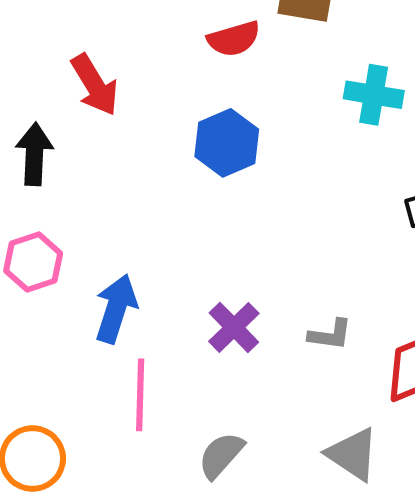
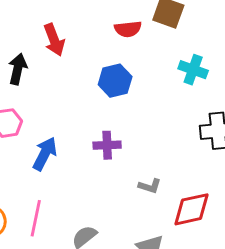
purple cross: (234, 327) -> (107, 145), moved, turned 32
pink line: (140, 395) -> (36, 218), moved

